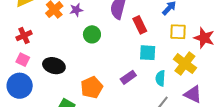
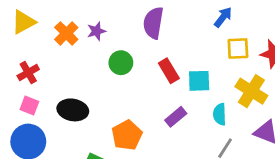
red rectangle: (140, 25) -> (169, 71), moved

